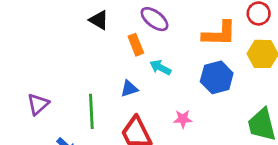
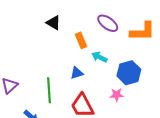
purple ellipse: (154, 19) -> (108, 23), moved
blue hexagon: (217, 77) -> (129, 73), moved

